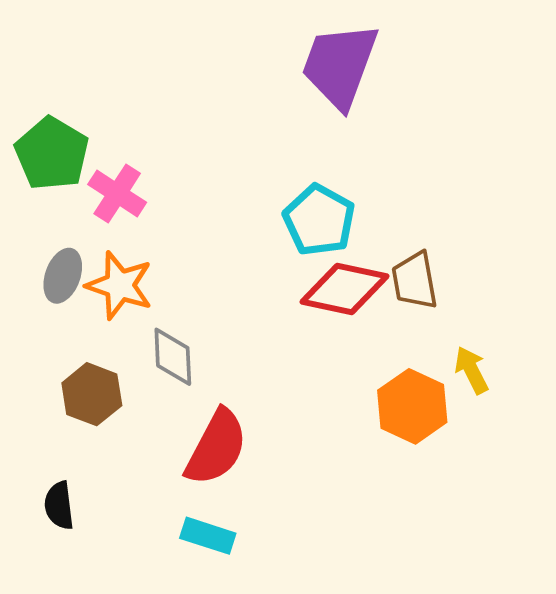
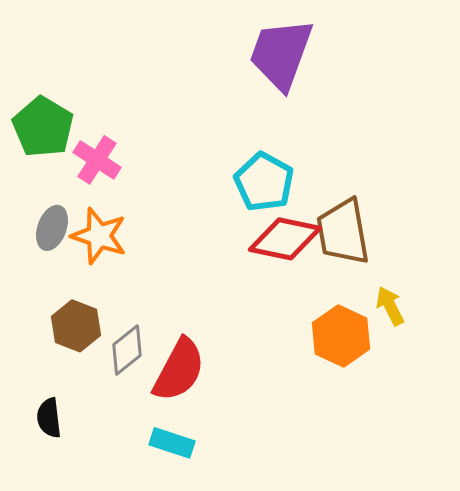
brown trapezoid: (415, 281) -> (343, 232), size x1.4
gray diamond: (173, 357) -> (127, 350), moved, turned 54

